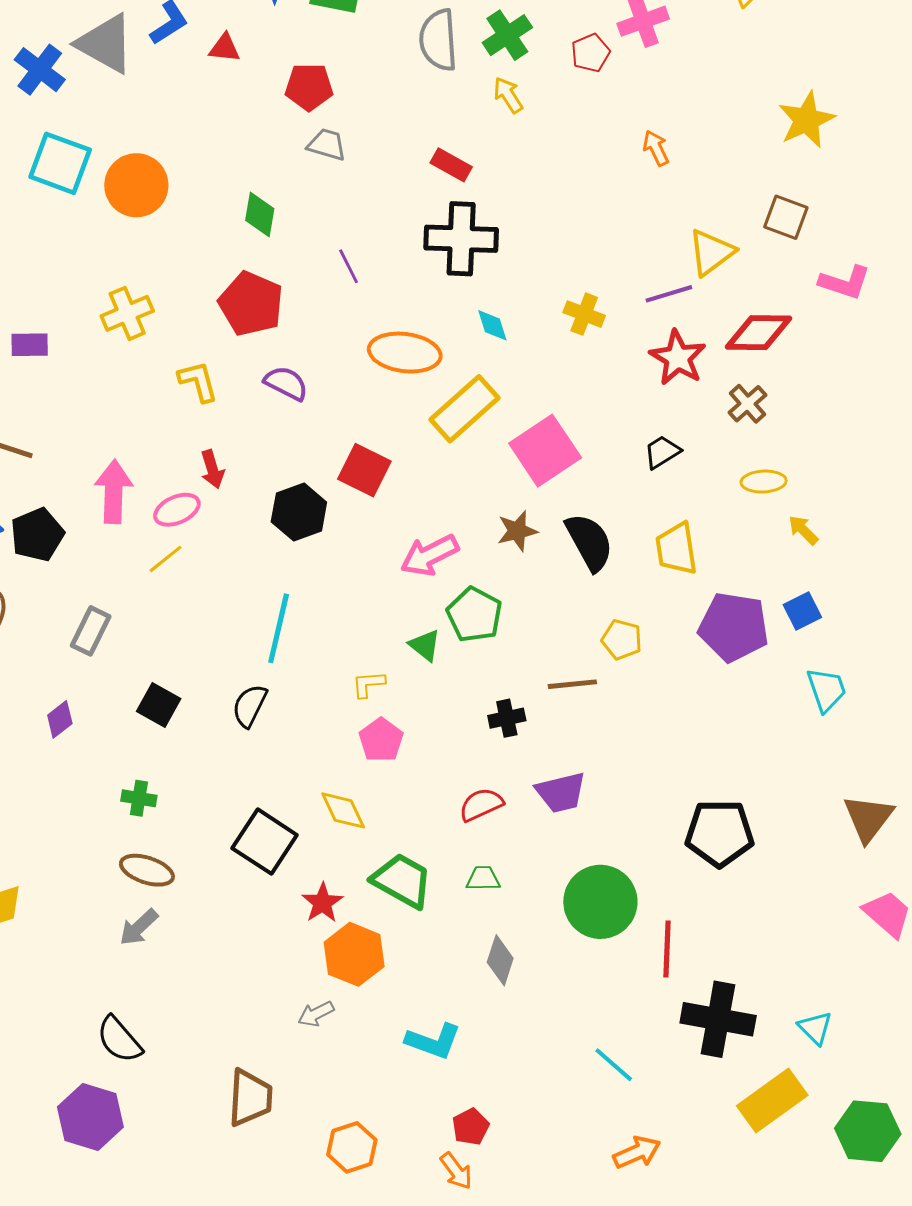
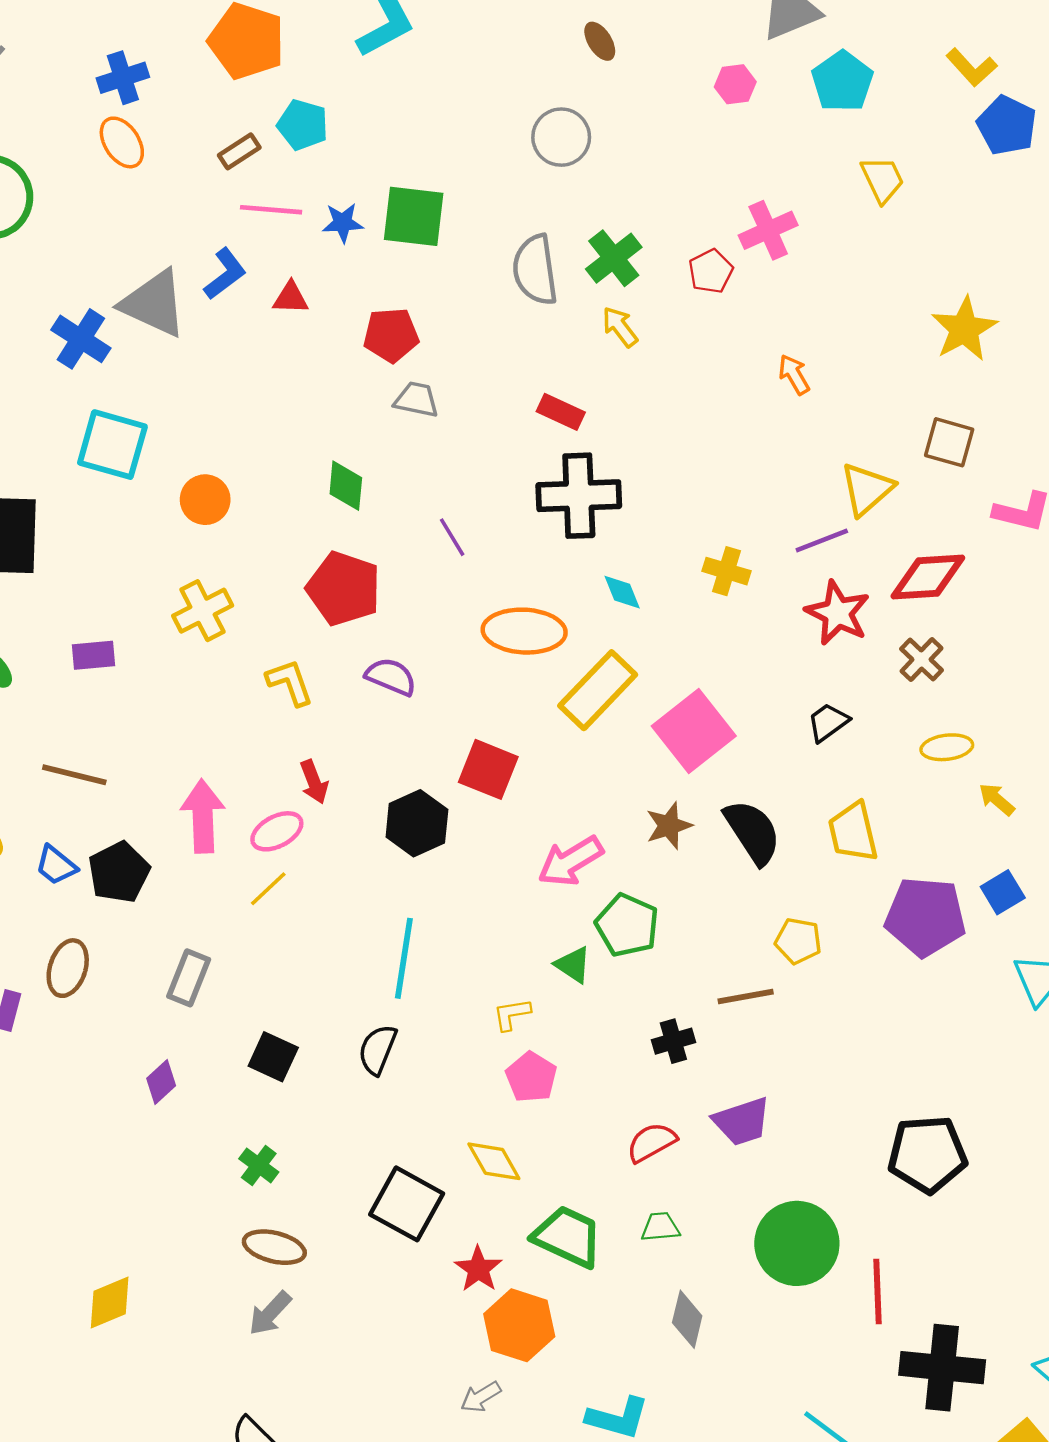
orange circle: (136, 185) -> (205, 500), moved, size x0.7
green cross: (139, 798) -> (259, 1165), turned 32

